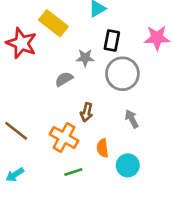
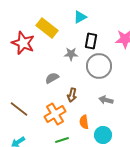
gray semicircle: (64, 79) -> (52, 78), moved
gray arrow: (132, 119) -> (106, 100), turned -48
orange cross: (64, 137) -> (55, 114), turned 30

